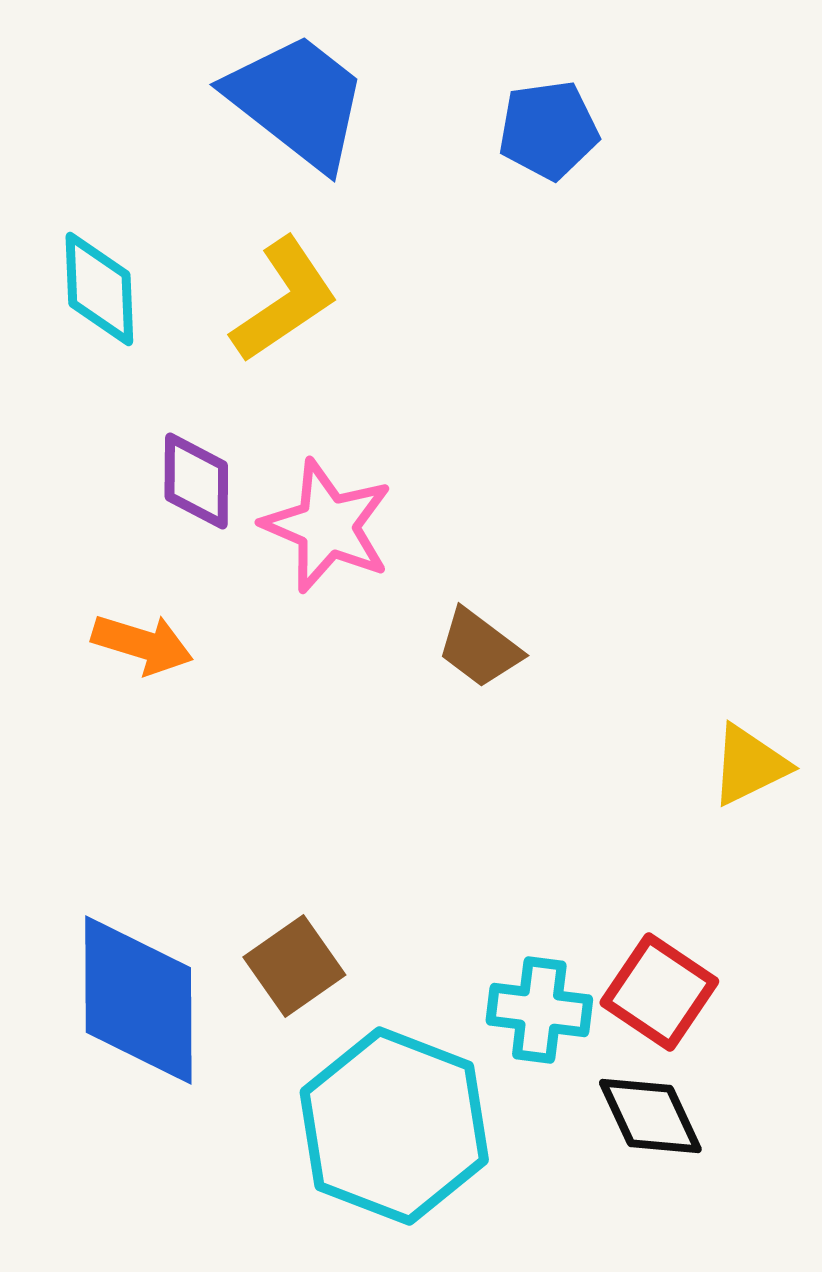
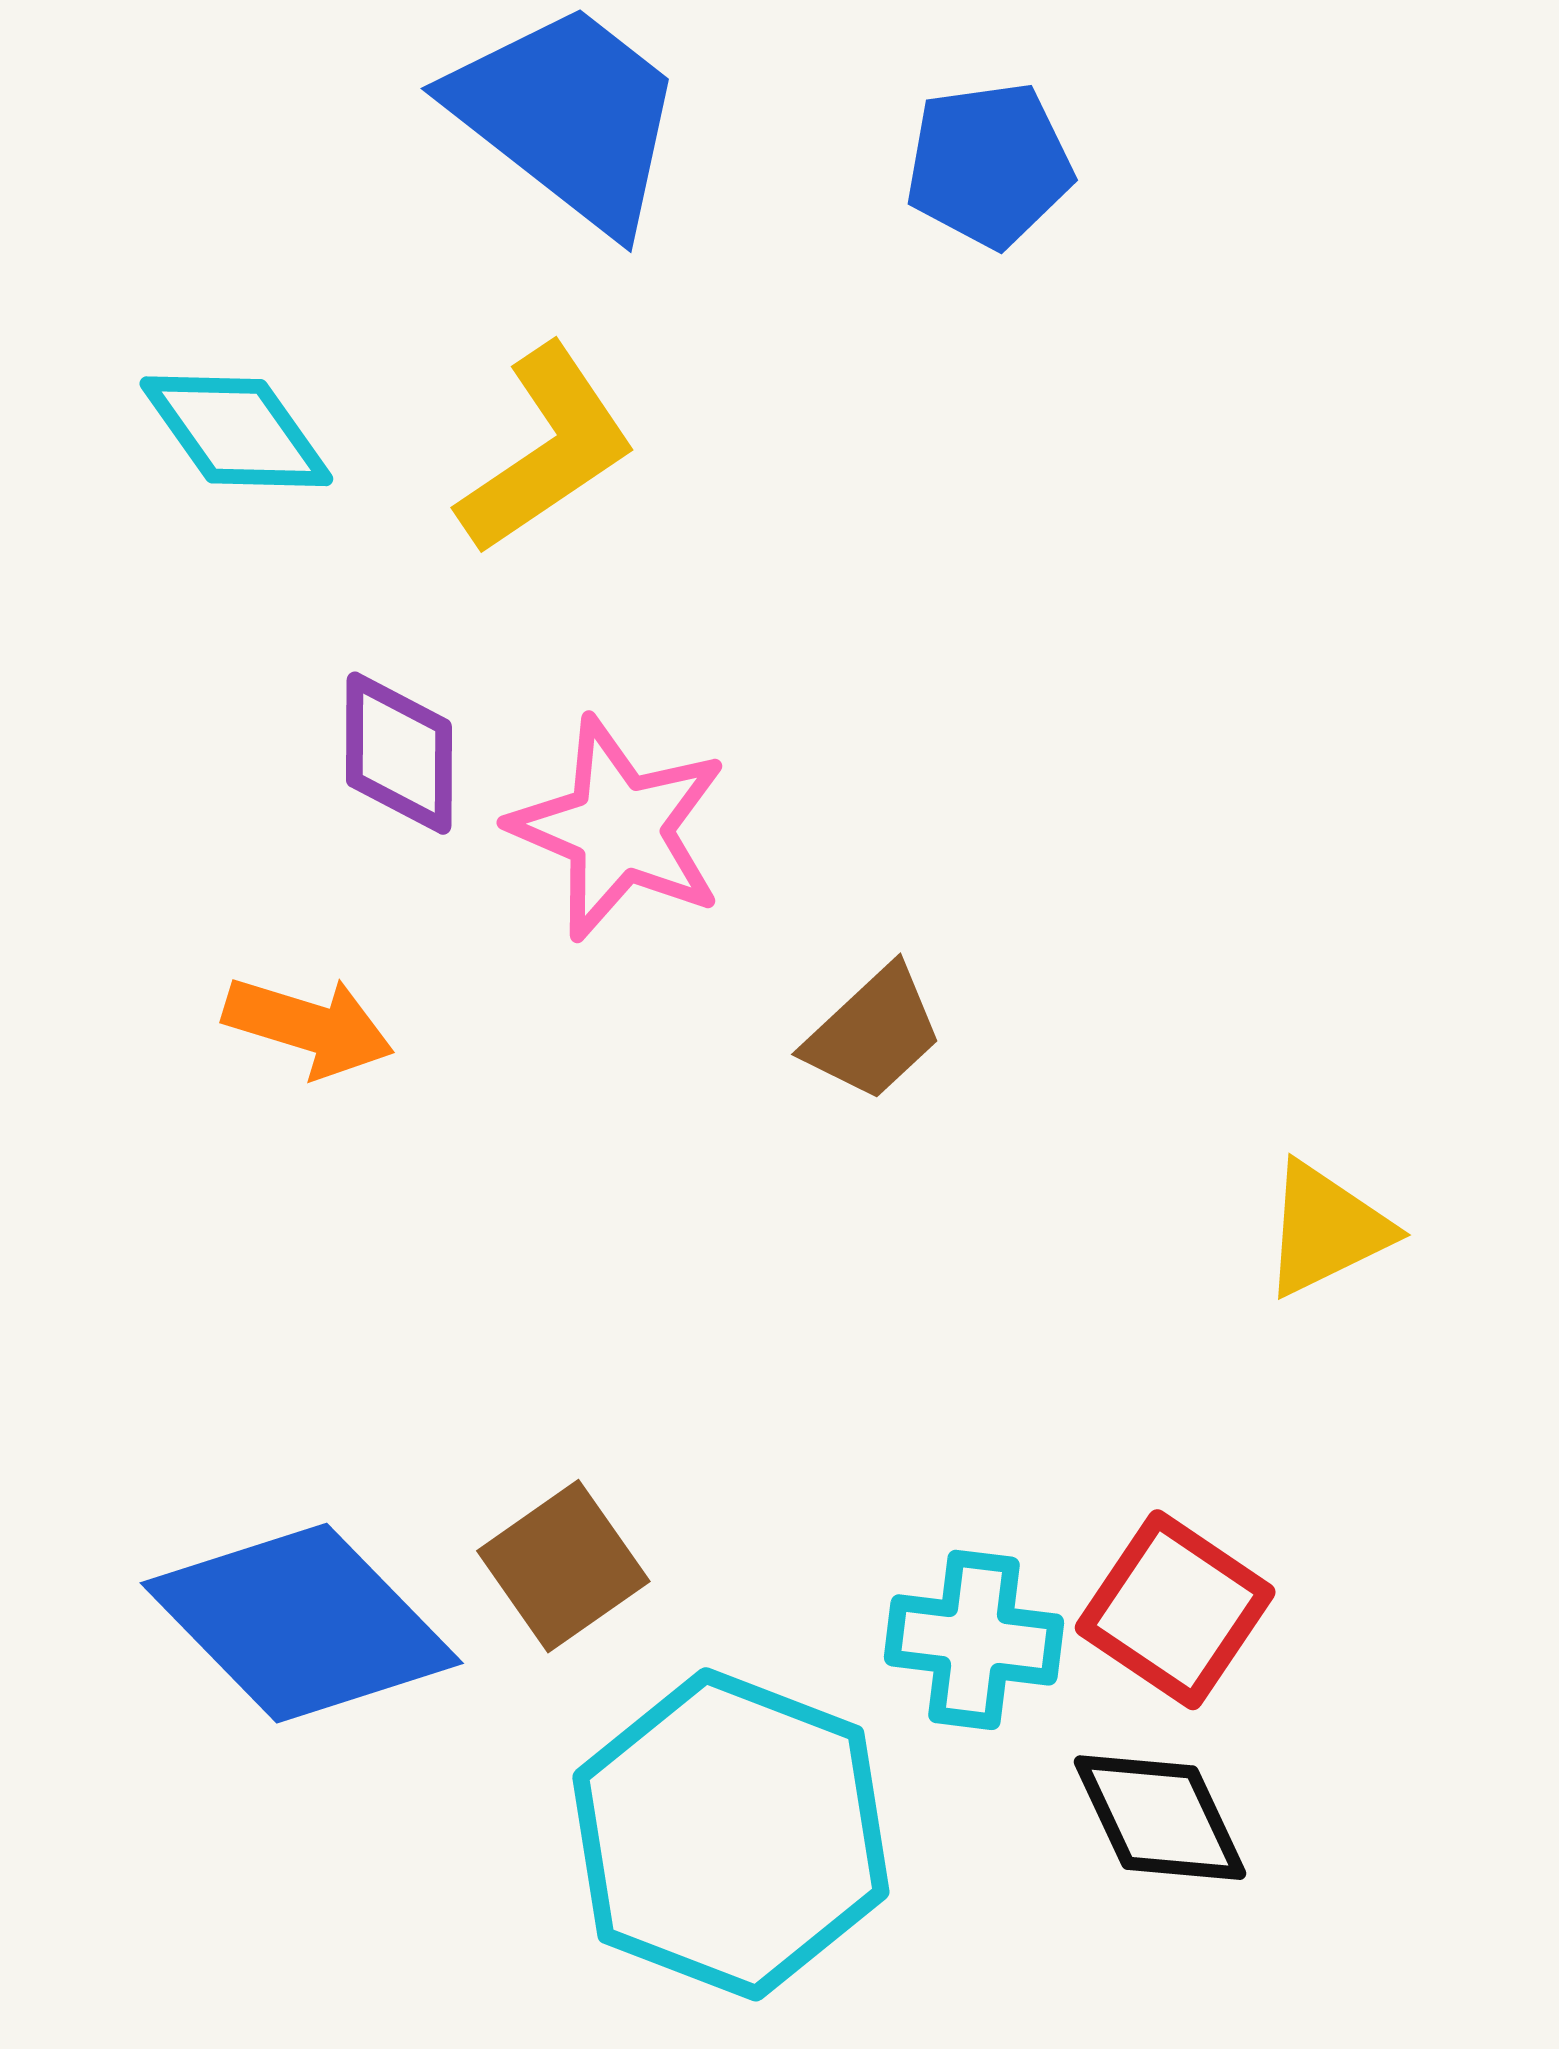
cyan diamond: (99, 289) -> (236, 431), turned -33
brown trapezoid: (479, 648) -> (873, 1033), turned -80
blue diamond: (138, 1000) -> (302, 1623), turned -44

